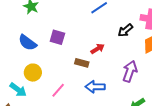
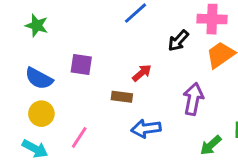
yellow circle: (33, 73) -> (41, 114), moved
pink line: (58, 90) -> (79, 137), moved

